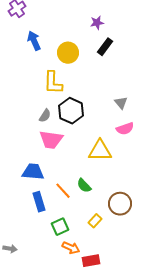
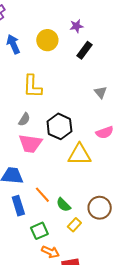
yellow circle: (68, 53) -> (47, 40), moved
gray triangle: (121, 103) -> (101, 92), moved
black hexagon: (71, 111) -> (59, 126), moved
green semicircle: (84, 186) -> (63, 205), moved

